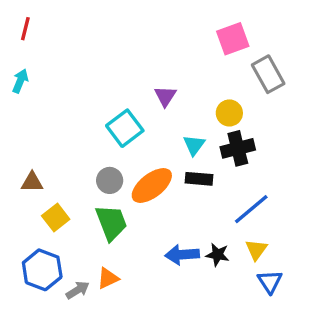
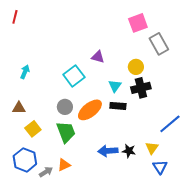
cyan arrow: (20, 81) -> (25, 72), moved
purple triangle: (165, 96) -> (98, 57), turned -48
blue line: (251, 209) -> (170, 124), moved

